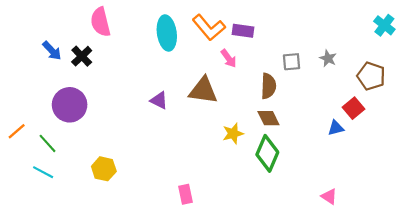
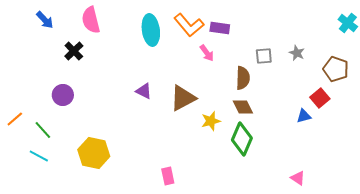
blue arrow: (52, 51) -> (45, 20), moved
brown triangle: (203, 90) -> (183, 98), moved, turned -36
purple circle: (70, 105) -> (63, 95), size x0.7
yellow hexagon: (104, 169) -> (94, 153), size x1.4

